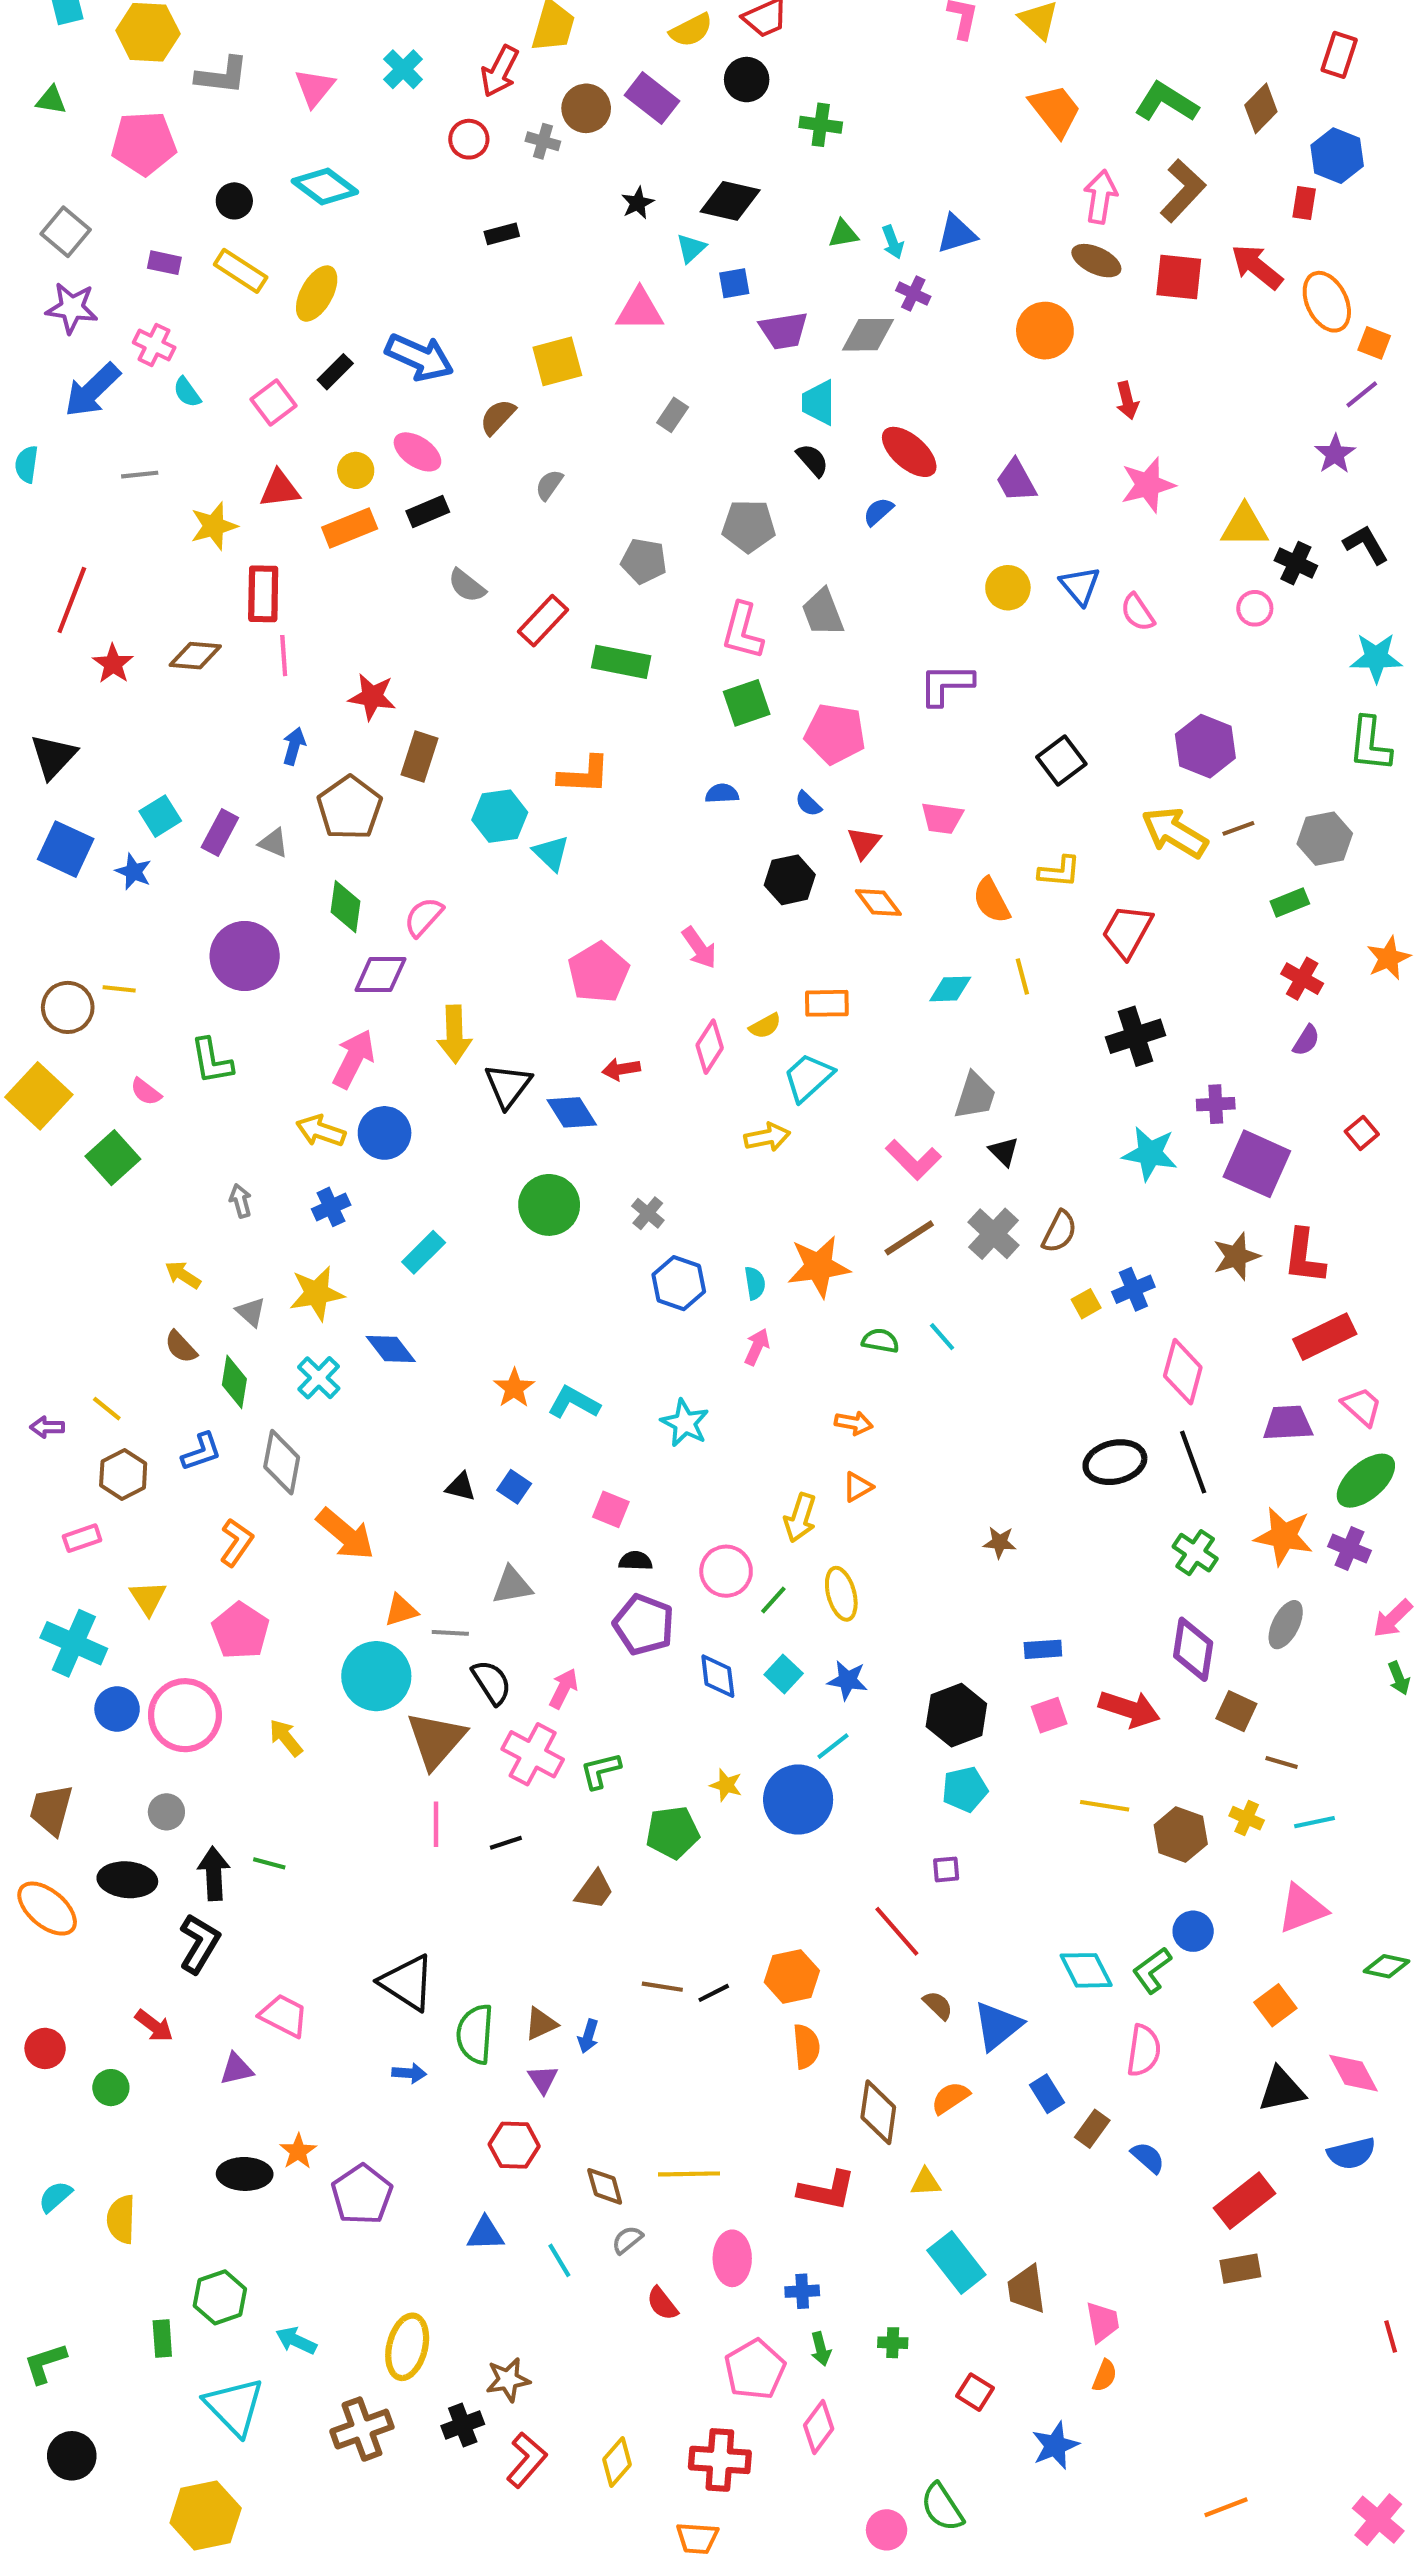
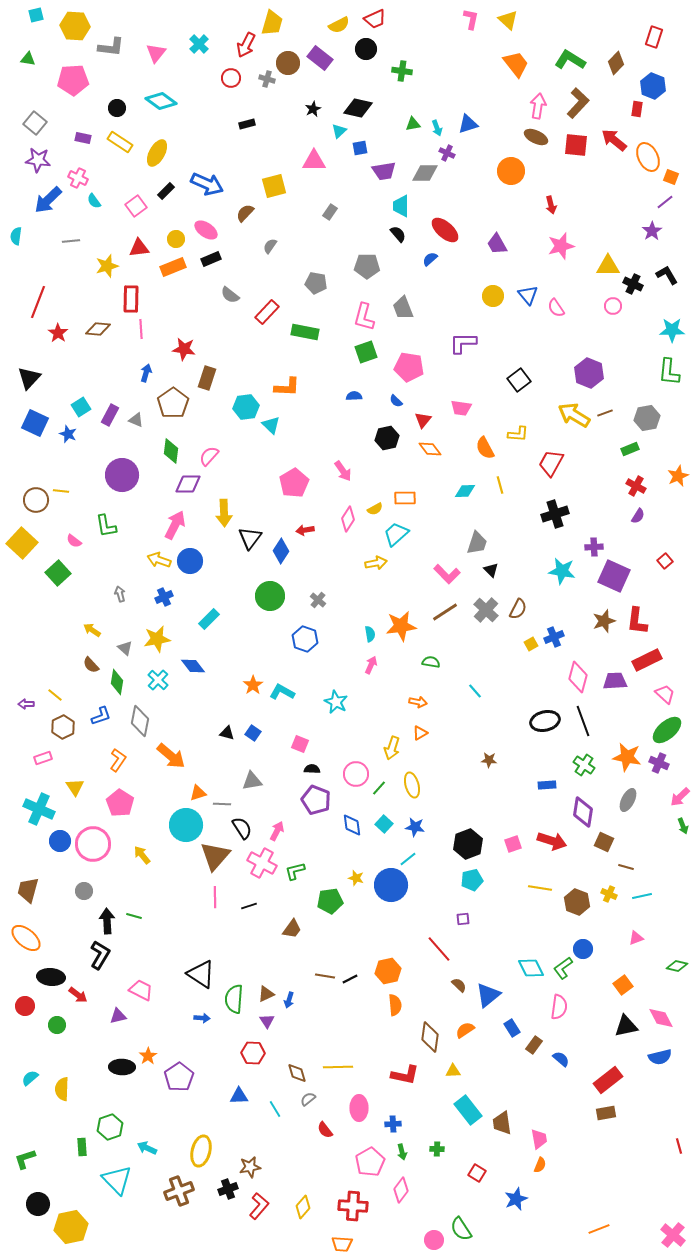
blue diamond: (572, 1112) -> (281, 551), turned 65
blue hexagon: (679, 1283) -> (305, 639), moved
cyan line: (942, 1337) -> (475, 691), moved
purple trapezoid: (1288, 1423) -> (615, 681), moved
blue rectangle: (1043, 1649) -> (547, 785), moved
black ellipse: (127, 1880) -> (51, 977), moved
pink triangle: (1302, 1909) -> (636, 938), size x0.6
yellow hexagon: (206, 2515) -> (71, 1227), moved

